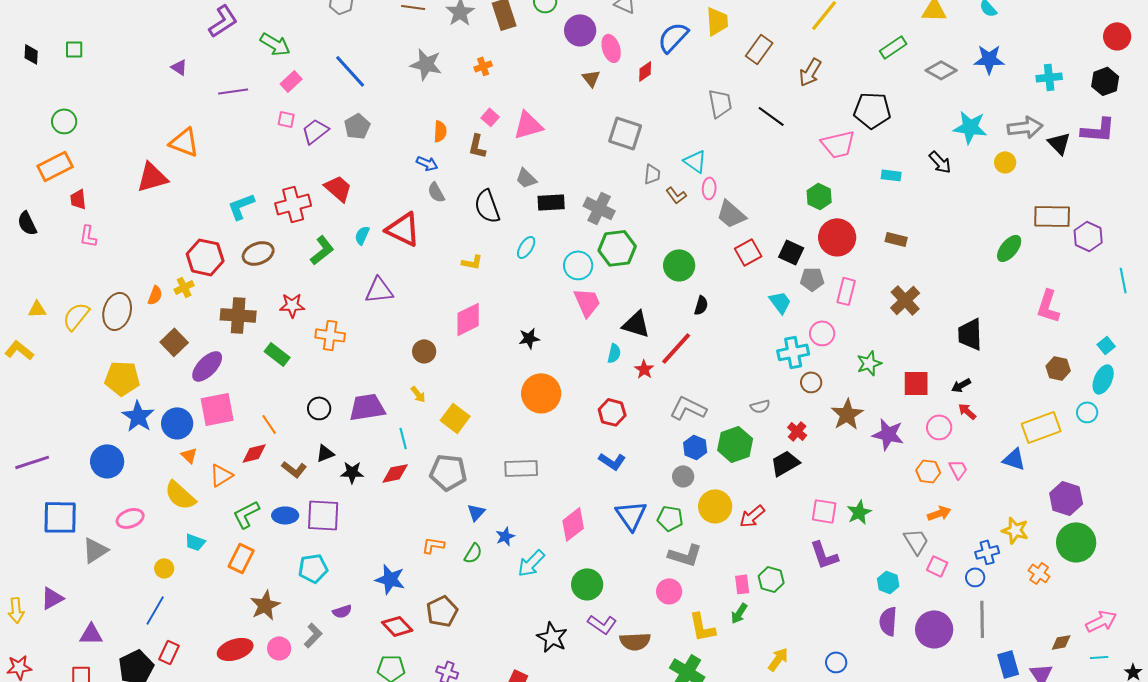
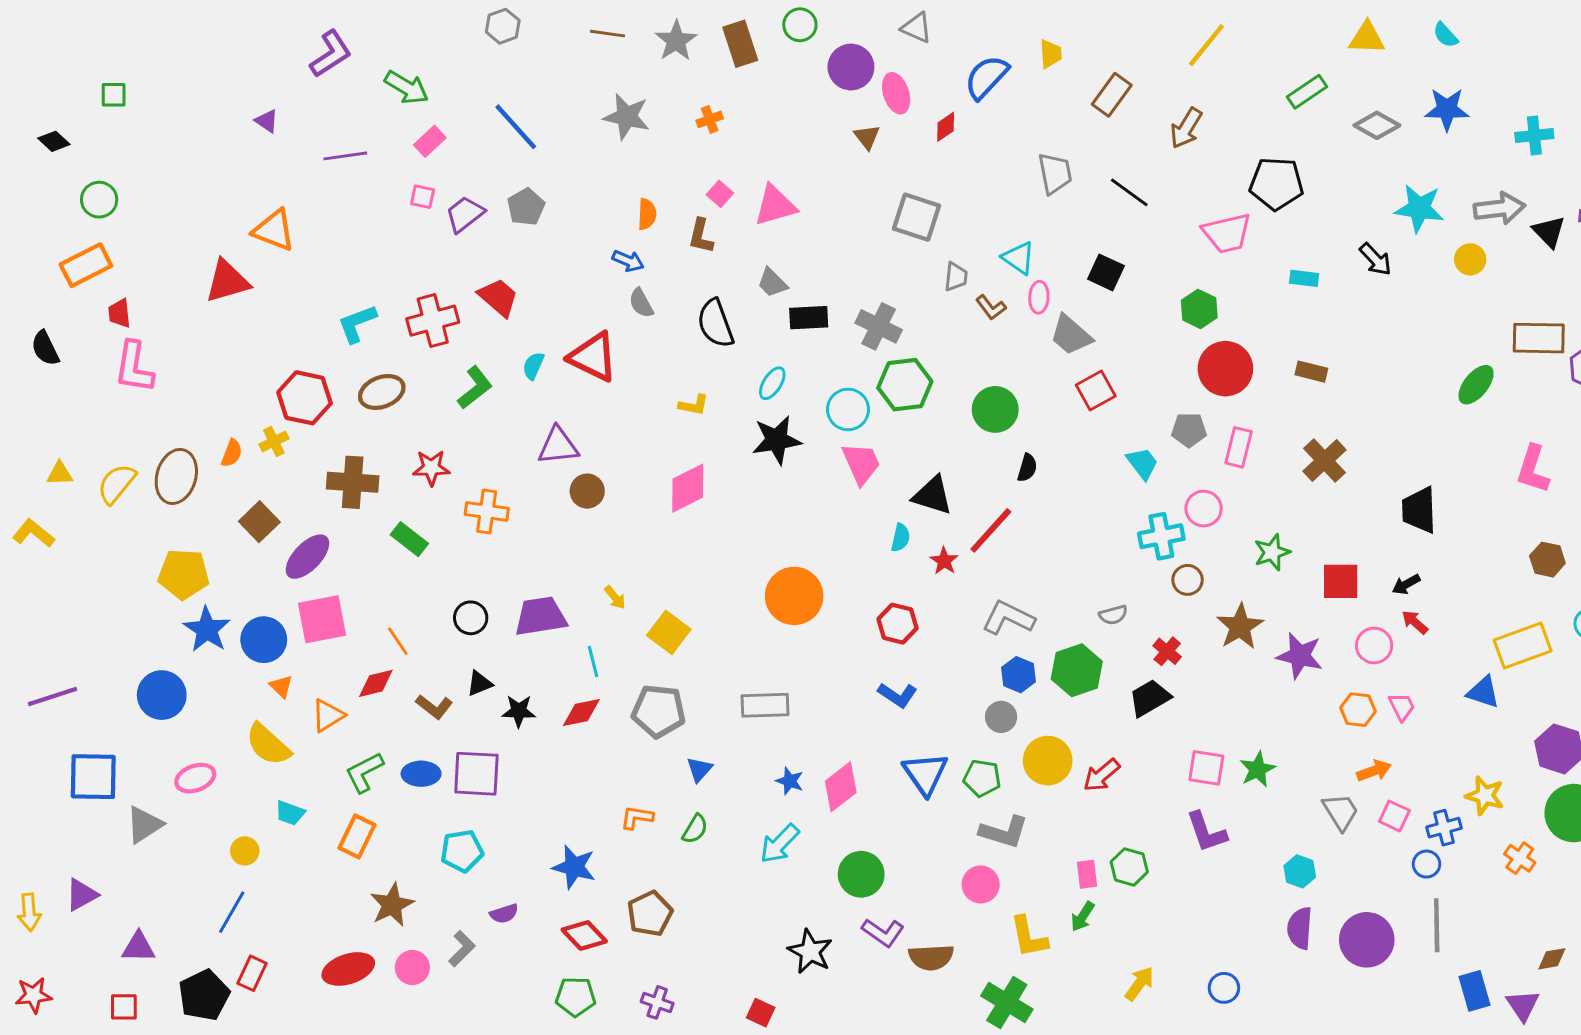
yellow trapezoid: (717, 21) -> (1051, 54), size x0.7
black diamond: (31, 54) -> (54, 141), moved, turned -50
pink L-shape: (88, 236) -> (134, 367), size x1.6
black square: (791, 252) -> (1106, 272), moved
black star: (529, 338) -> (777, 440), moved, size x1.6
brown circle: (424, 351) -> (587, 491), moved
blue star: (505, 536) -> (790, 781), moved, turned -30
pink square: (937, 566) -> (1394, 816), moved

